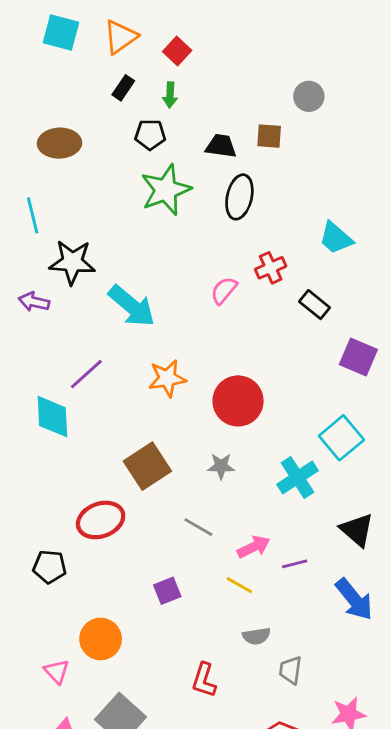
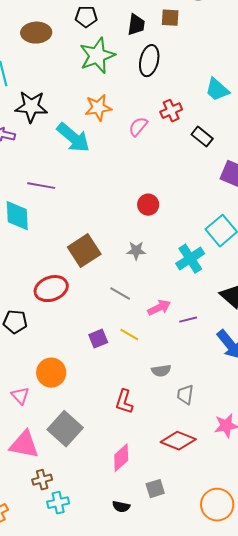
brown ellipse: (60, 143) -> (36, 33), moved
black trapezoid: (221, 146) -> (136, 25), turned 90
purple line: (86, 374) -> (41, 186), turned 52
orange star: (167, 378) -> (98, 108), moved
red circle: (238, 401) -> (148, 205), size x0.6
yellow line: (239, 585) -> (129, 335), moved

